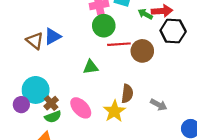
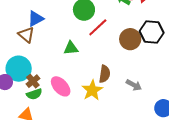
black hexagon: (173, 31) -> (152, 32), moved
brown triangle: (35, 41) -> (26, 35), moved
red line: (119, 44) -> (98, 27), turned -40
brown circle: (142, 51) -> (130, 39), moved

